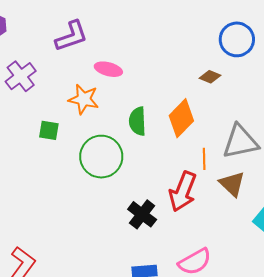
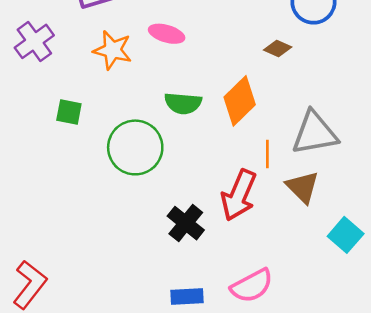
pink ellipse: (108, 69) -> (167, 34), moved
orange star: (84, 99) -> (113, 50), moved
green semicircle: (137, 121) -> (183, 103), turned -84

